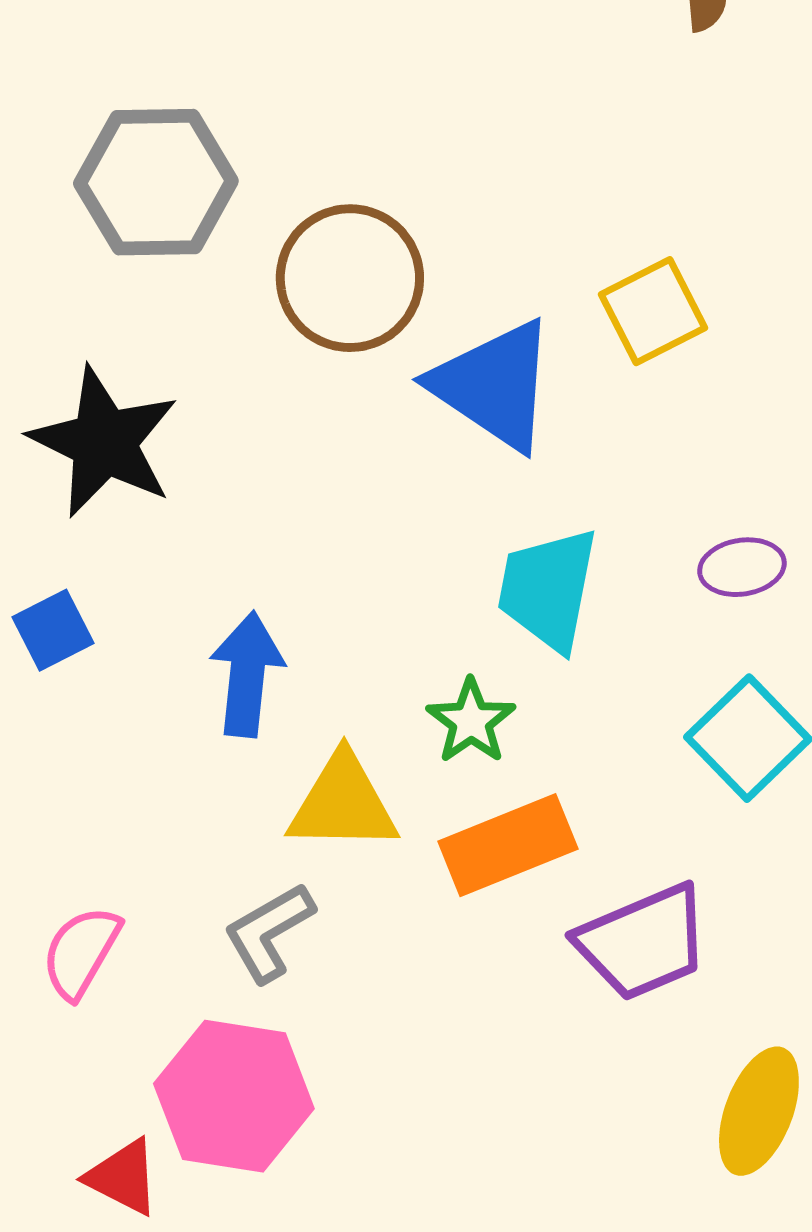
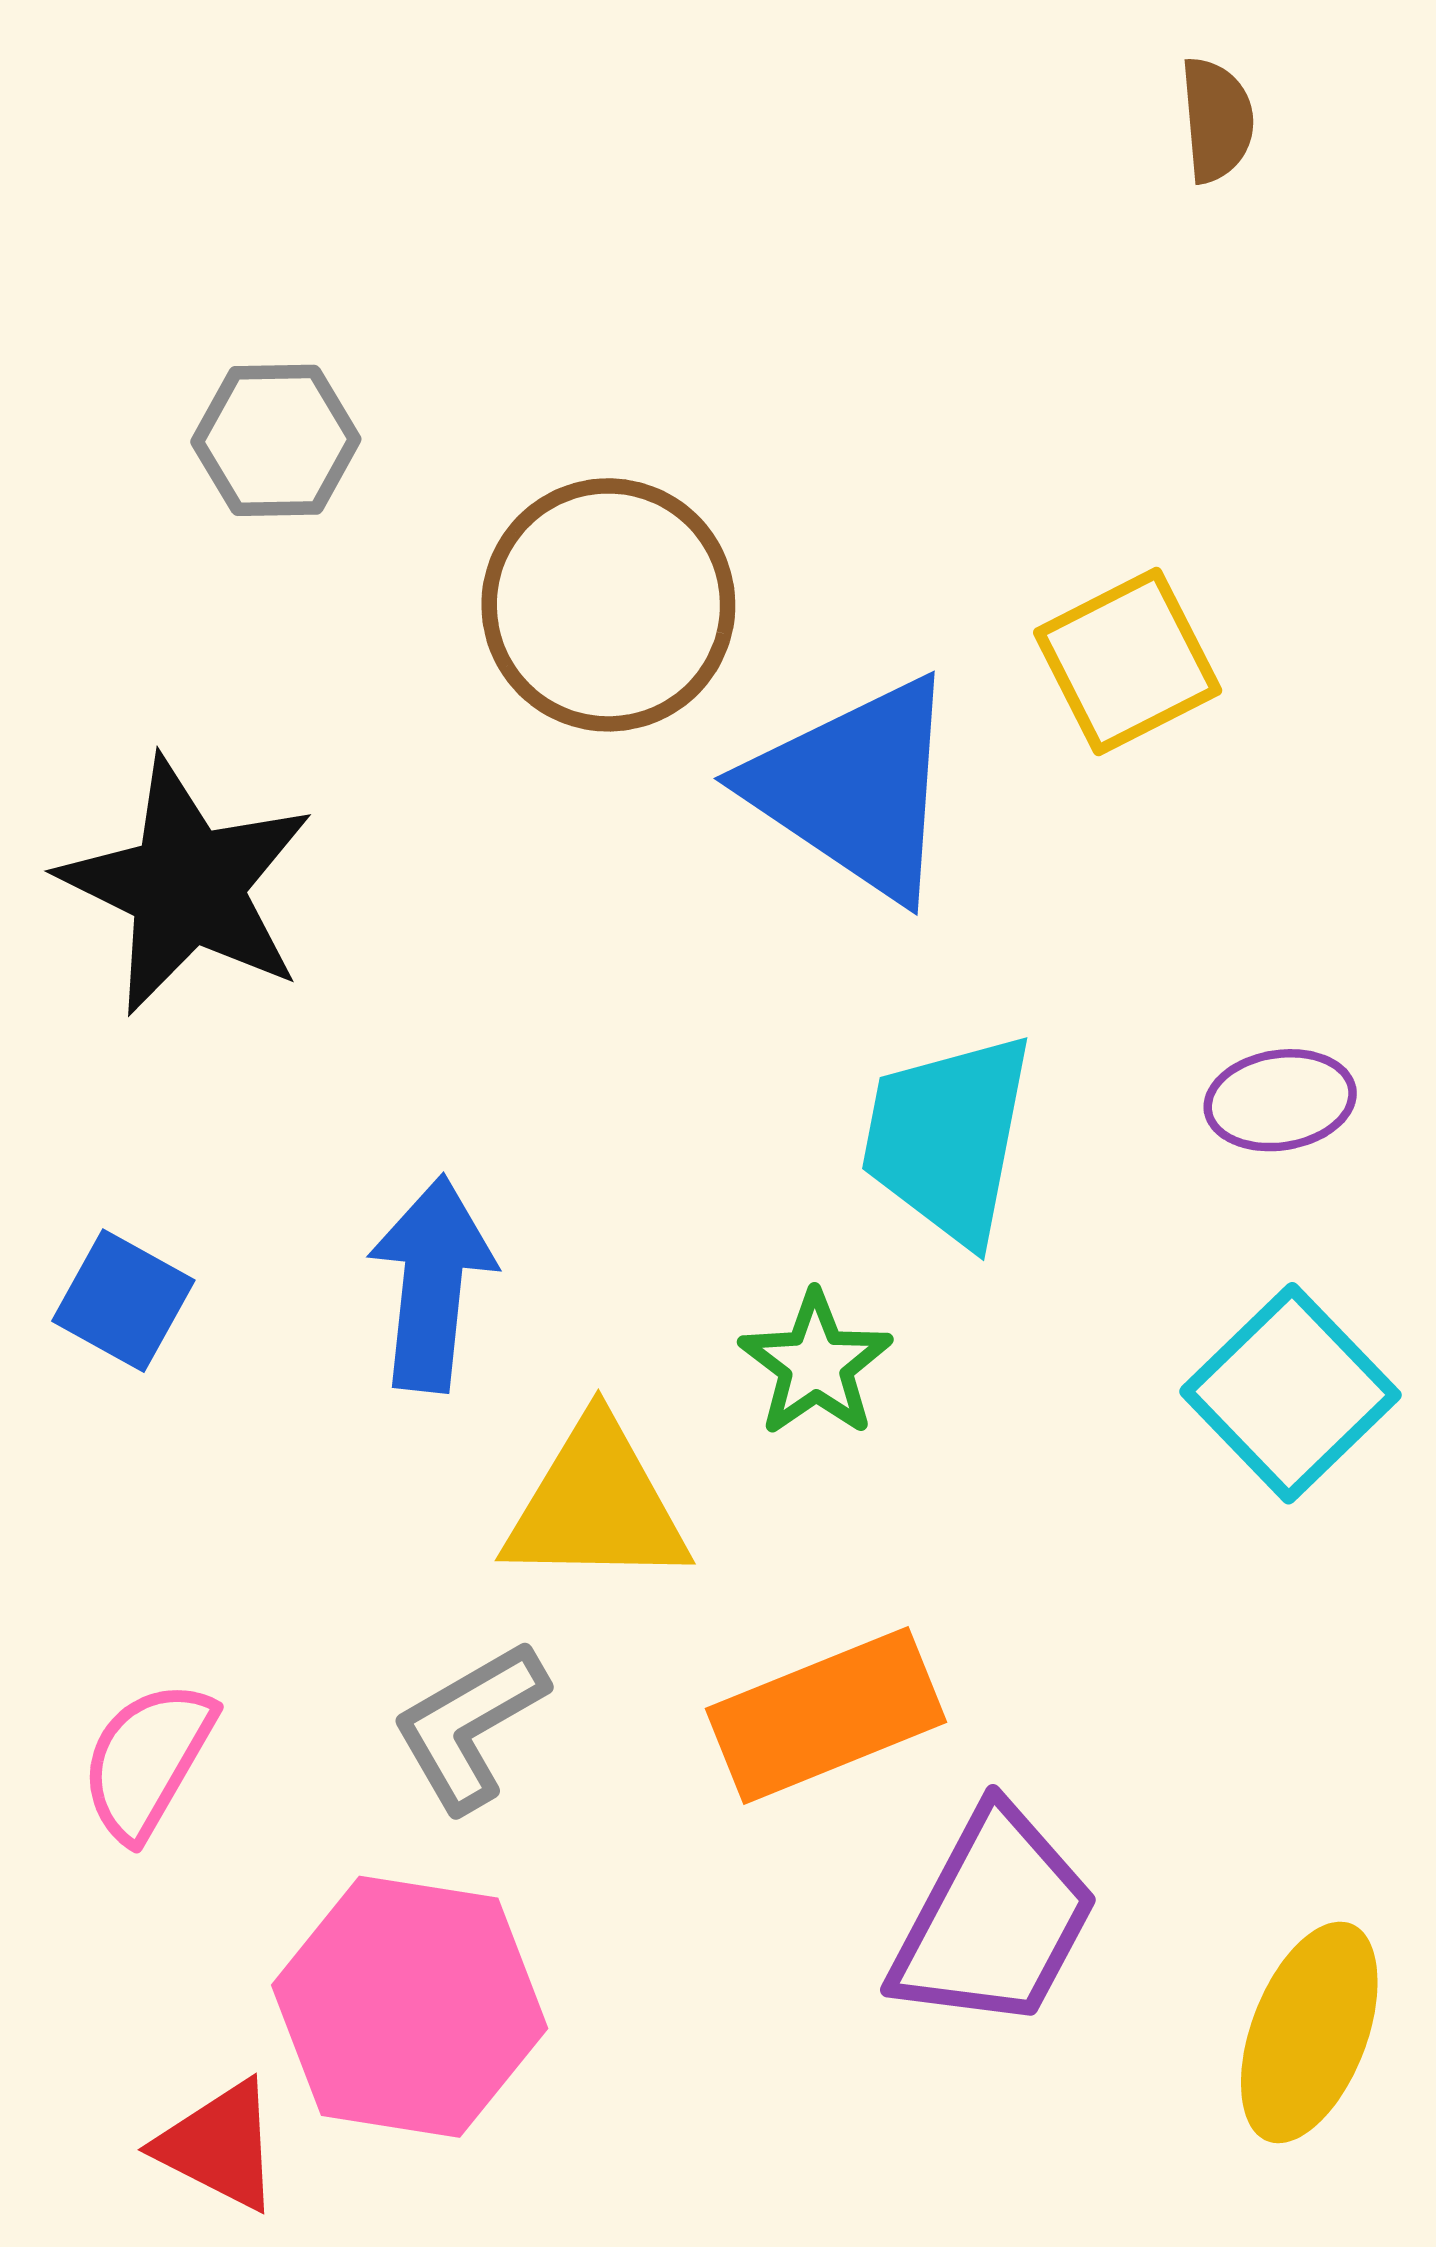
gray hexagon: (156, 182) -> (276, 440), size x0.6
blue square: (53, 630) -> (123, 1301), moved, turned -34
orange rectangle: (508, 845) -> (826, 1715), moved
purple trapezoid: (643, 942) -> (994, 1919), moved, turned -39

